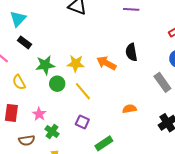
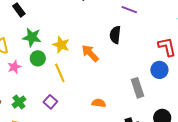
black semicircle: (131, 52) -> (115, 35), moved
pink star: (39, 114) -> (14, 67), moved

